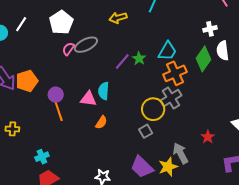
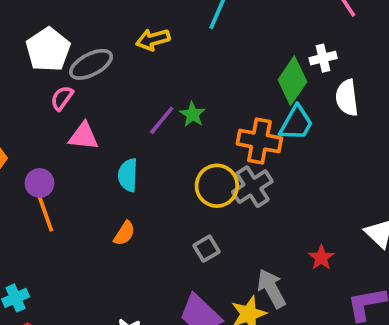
gray ellipse: (86, 45) -> (91, 64), moved
cyan trapezoid: (167, 51) -> (296, 123), moved
green diamond: (203, 59) -> (292, 81), moved
orange cross: (175, 73) -> (259, 141), turned 35
pink triangle: (88, 99) -> (84, 136), moved
yellow circle: (153, 109) -> (217, 186), moved

